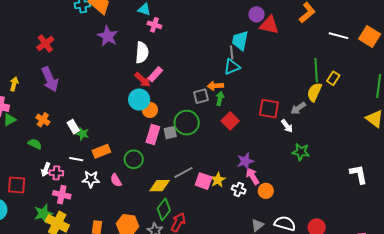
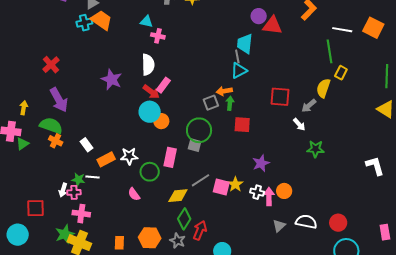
purple star: (108, 36) -> (112, 79), moved
green line: (316, 70) -> (330, 51), moved
red square: (269, 109) -> (280, 97), moved
red square: (230, 121) -> (242, 125), turned -36
gray square: (170, 133) -> (195, 145), moved, turned 32
green star: (82, 134) -> (78, 179), moved
pink rectangle: (153, 134) -> (170, 157), moved
green semicircle: (35, 144) -> (51, 126), moved, size x1.6
orange rectangle: (101, 151) -> (106, 159), moved
pink arrow: (252, 176) -> (269, 196), moved, turned 36
white star: (91, 179) -> (129, 156), moved

